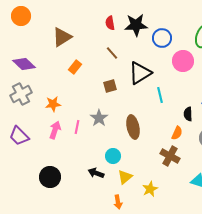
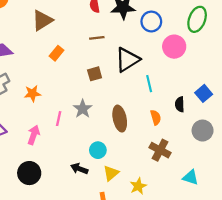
brown line: (112, 53) -> (97, 38), turned -56
pink arrow: (55, 130) -> (34, 135), moved
orange semicircle: (177, 133) -> (156, 117), moved, turned -40

